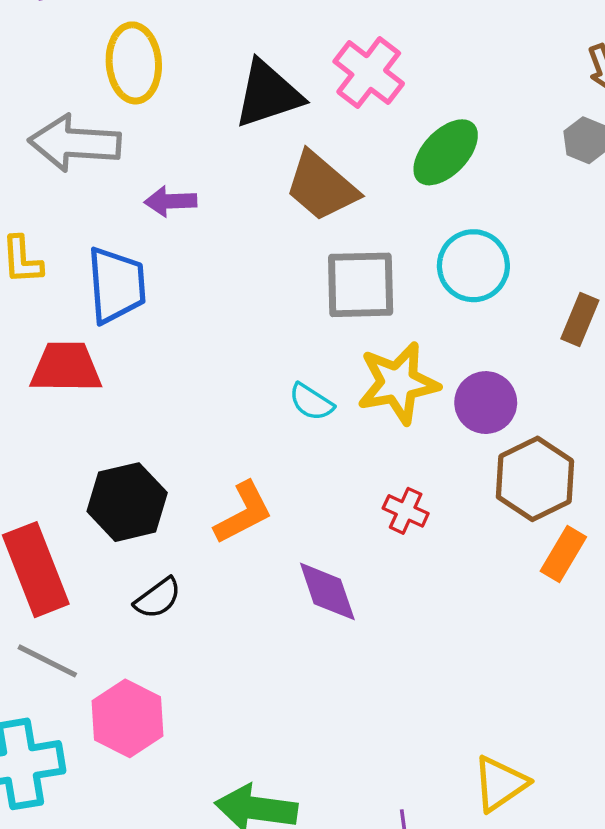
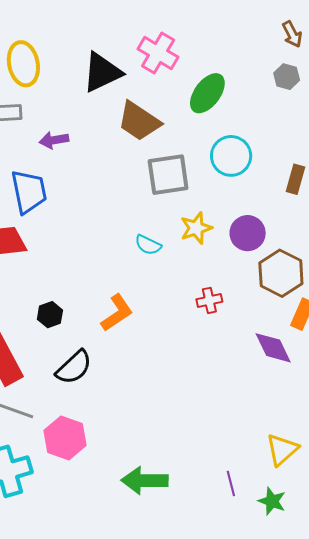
yellow star: (398, 383) -> (196, 228), size x0.7
black hexagon: (127, 502) -> (50, 315), size x0.6
red cross: (406, 511) -> (209, 300), turned -30
purple diamond: (327, 591) -> (273, 348), moved
black semicircle: (158, 598) -> (74, 367), size x1.4

